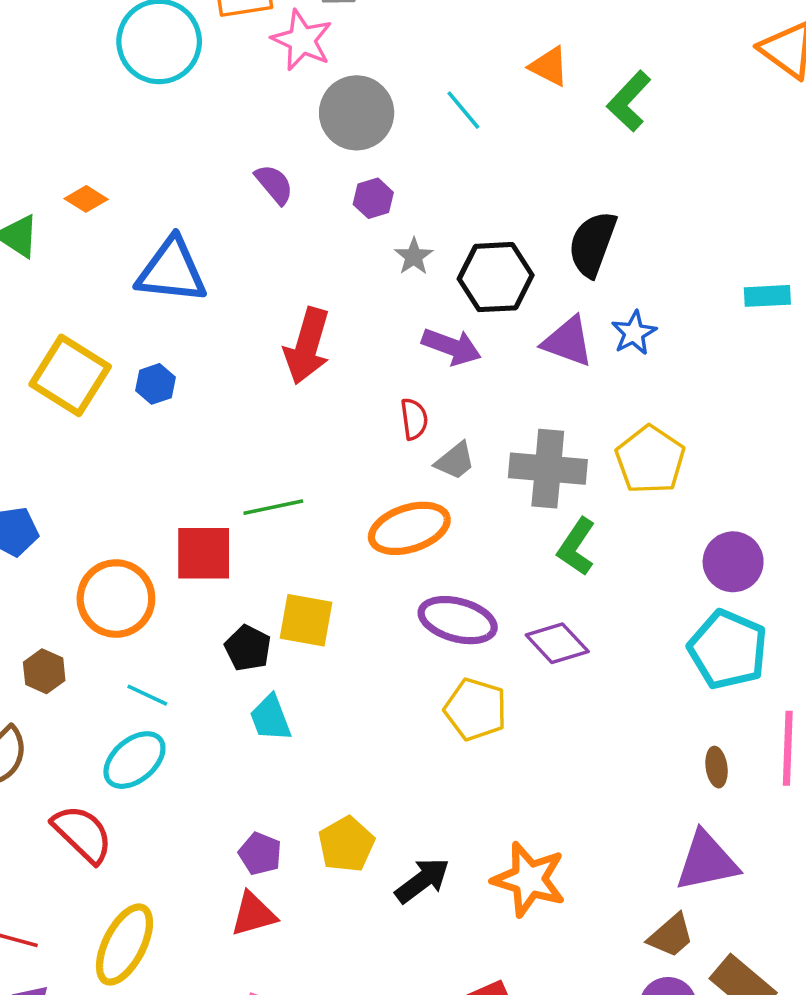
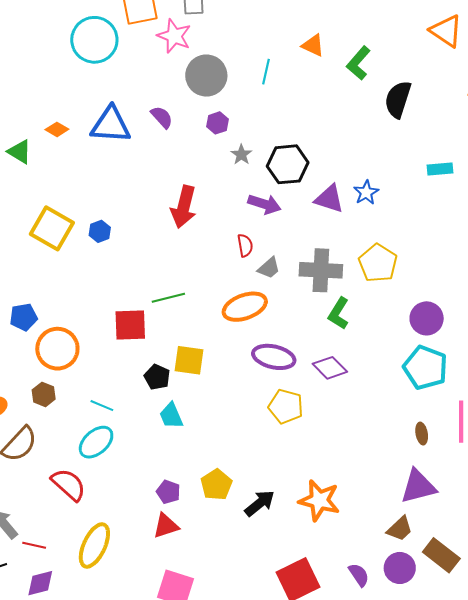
cyan line: (463, 110) -> (266, 72), turned 55
black semicircle: (592, 244) -> (398, 99), moved
blue triangle: (172, 271) -> (111, 125), moved
orange circle: (116, 599) -> (57, 349), moved

